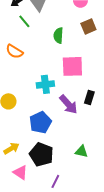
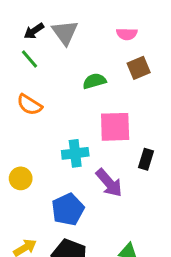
green line: (24, 21) -> (29, 59), moved
green semicircle: (58, 35) -> (94, 81), turned 70
black rectangle: (89, 97) -> (146, 159), moved

